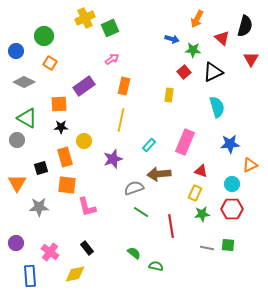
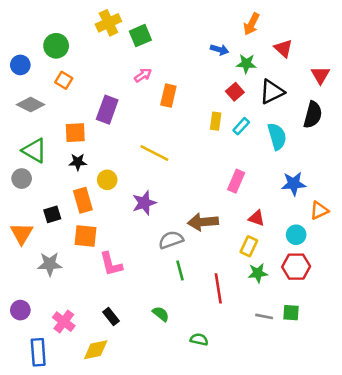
black semicircle: (245, 26) -> (313, 115), moved
purple rectangle: (84, 86) -> (107, 110), turned -35
orange rectangle: (124, 86) -> (168, 96), moved
yellow line: (121, 120) -> (154, 153), turned -75
pink rectangle: (185, 142) -> (236, 181), size x0.7
cyan rectangle: (149, 145) -> (241, 126), moved
green line: (141, 212) -> (180, 270), turned 42
green semicircle: (134, 253) -> (161, 314), moved

